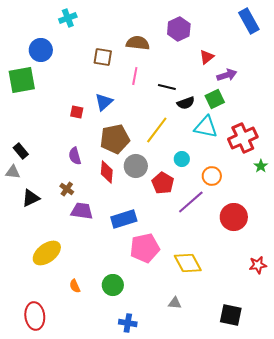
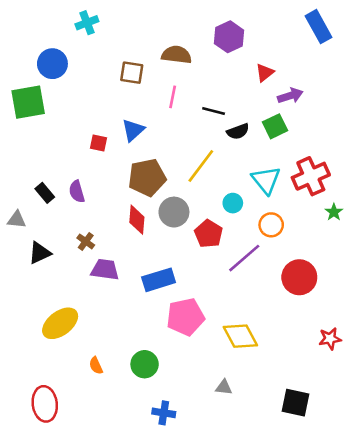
cyan triangle: (206, 127) -> (266, 180), moved, turned 40
black rectangle: (21, 151) -> (45, 193), moved
purple semicircle: (75, 156) -> (77, 192), moved

